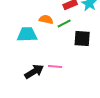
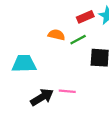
cyan trapezoid: (27, 34) -> (24, 64), moved

